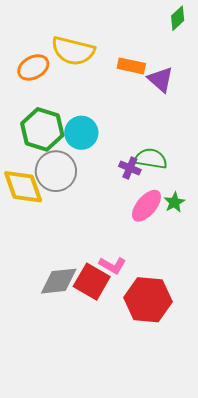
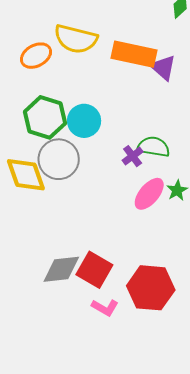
orange rectangle: (131, 66) -> (134, 54), size x1.6
purple cross: (130, 168) -> (133, 156), turned 30
pink L-shape: (112, 265) -> (105, 308), moved

